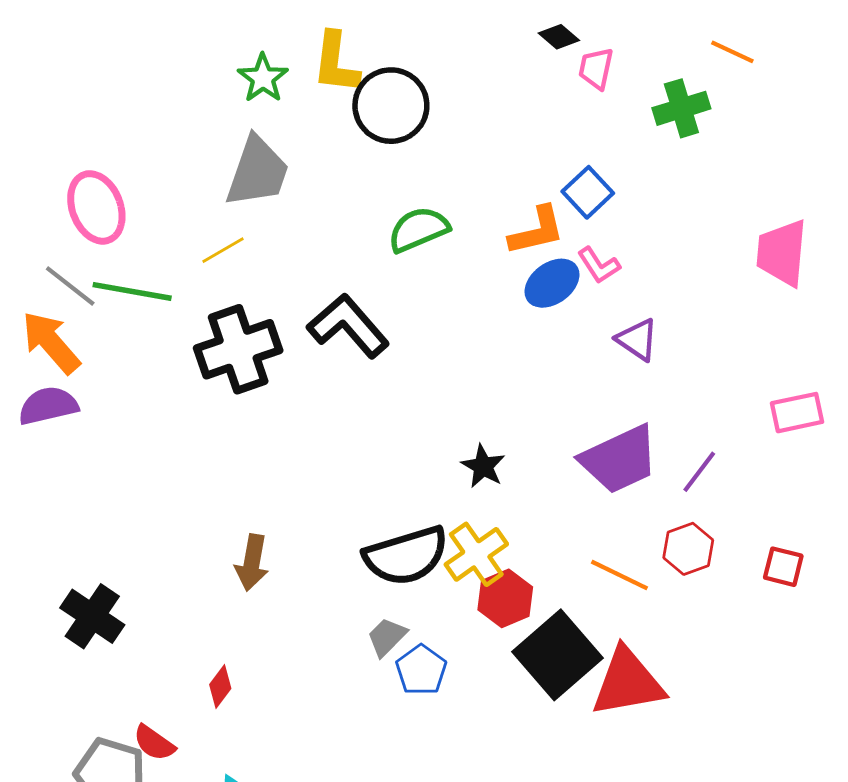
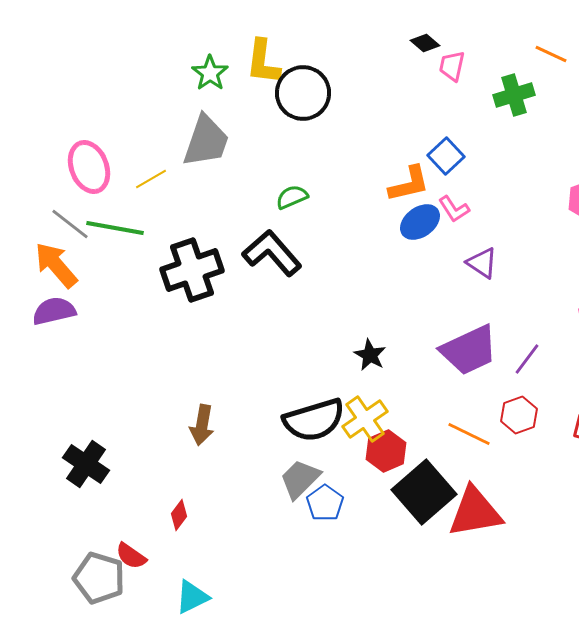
green semicircle: (418, 229) -> (292, 197), moved, size x0.7
yellow line: (223, 250) -> (151, 179), moved
gray trapezoid: (387, 637) -> (300, 479), size x1.4

